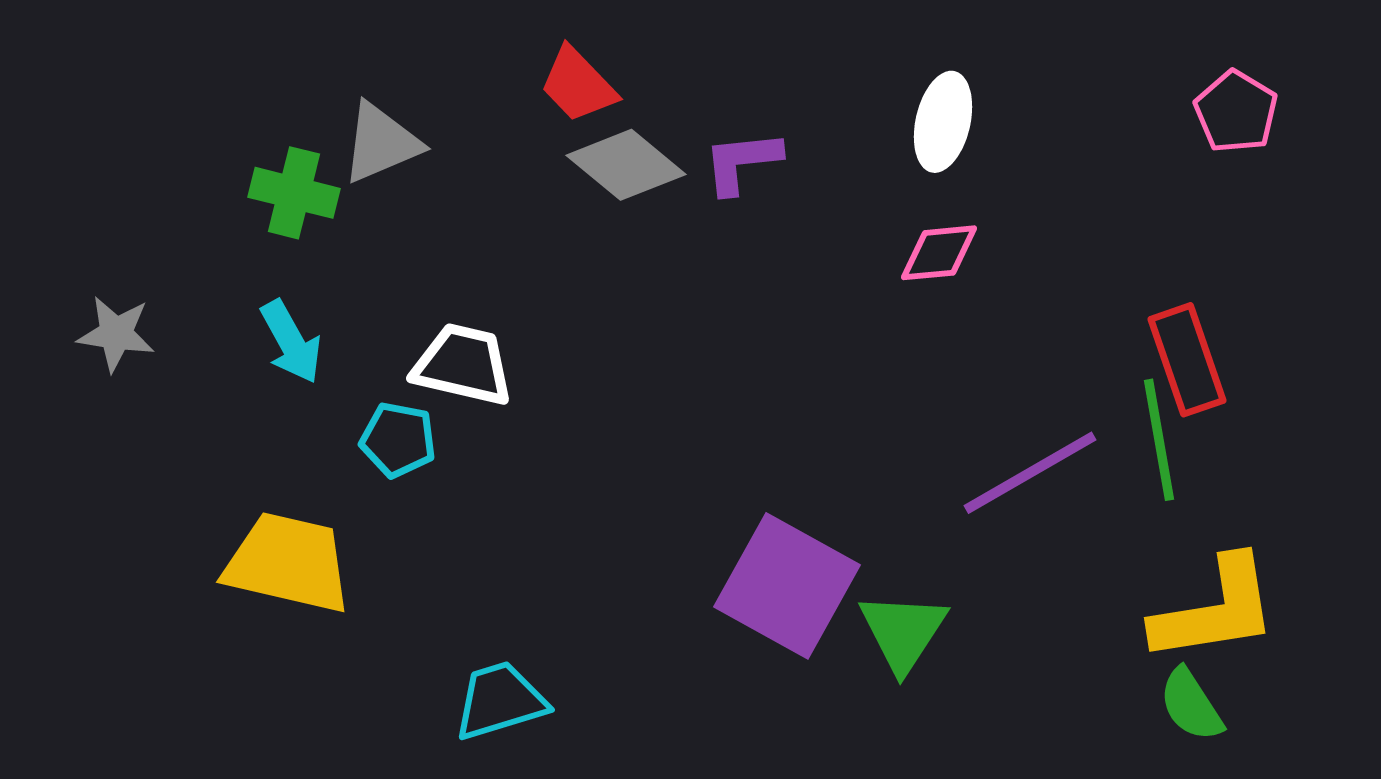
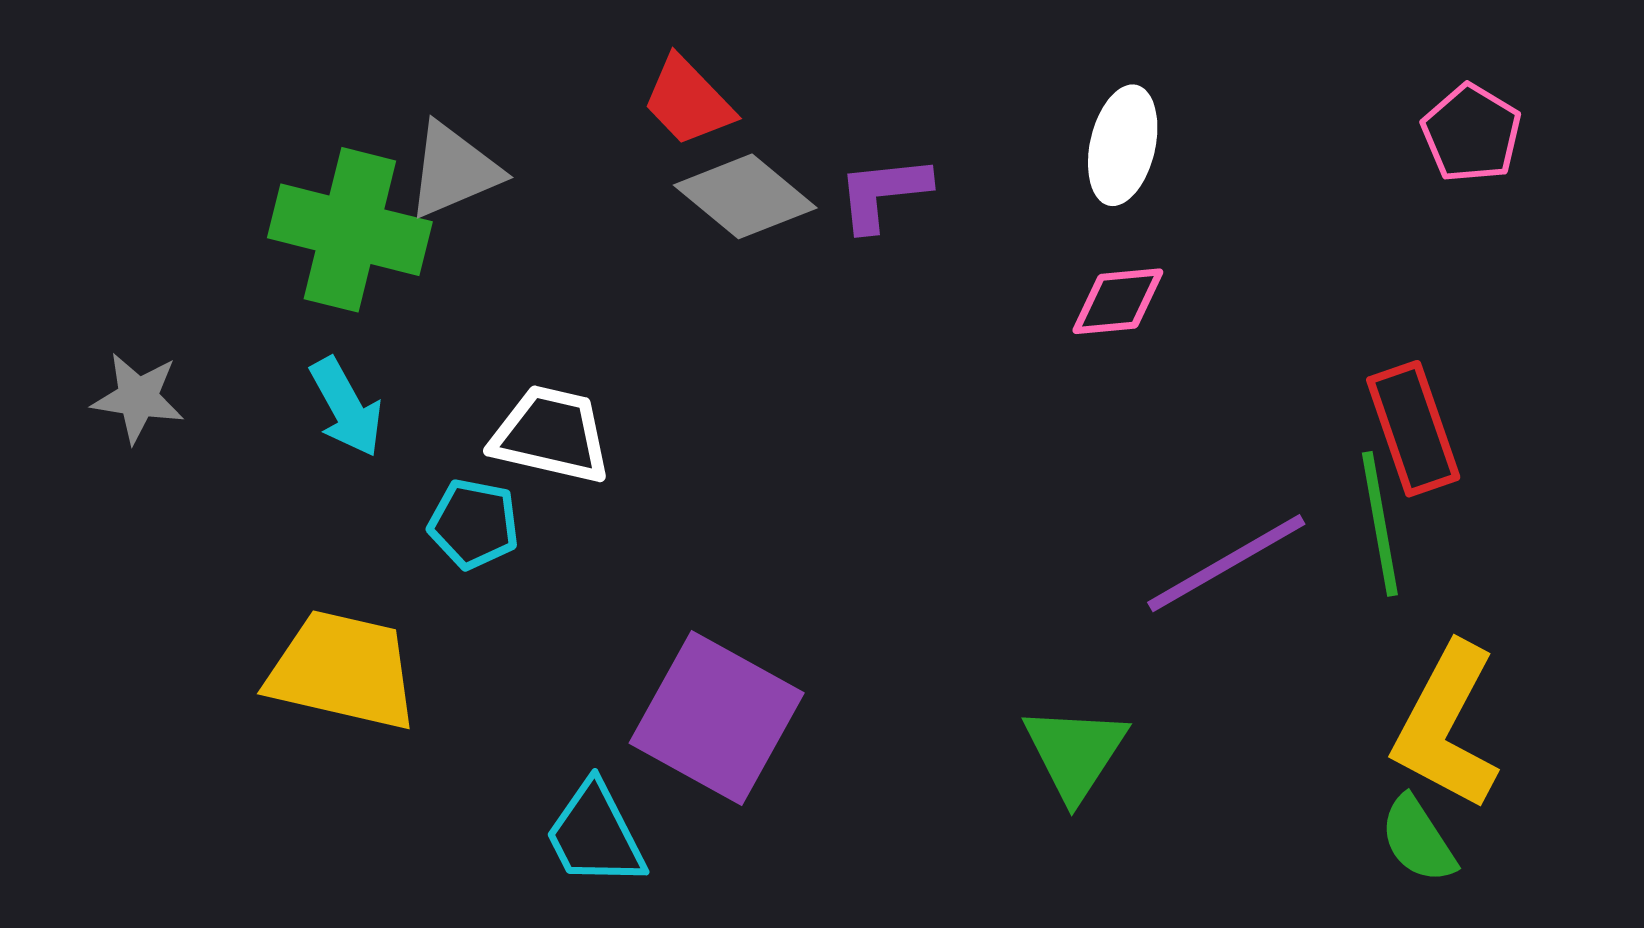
green cross: (294, 193) -> (350, 230), size x1.5
purple square: (787, 586) -> (717, 718), moved
yellow L-shape: (1215, 610) -> (1447, 726), turned 127
cyan trapezoid: (500, 701) -> (595, 835), turned -100

